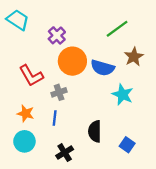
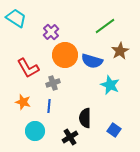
cyan circle: (24, 141) -> (35, 131), moved
black cross: (65, 153) -> (70, 137), moved

